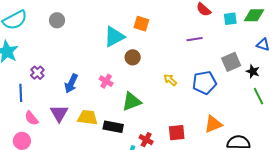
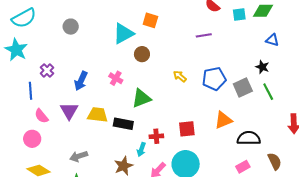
gray circle: (57, 20) -> (71, 27), moved
gray square: (231, 62) -> (243, 87), moved
red cross: (146, 140) -> (156, 136), turned -32

